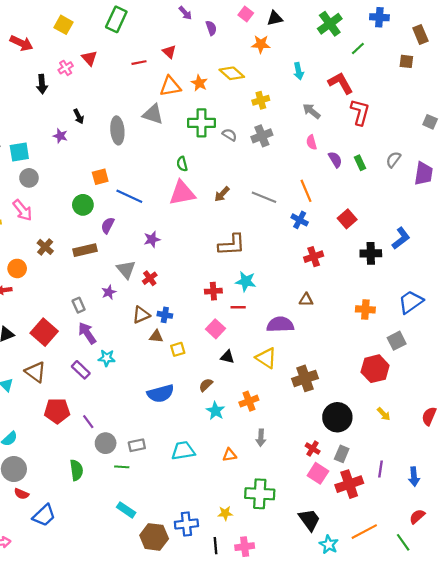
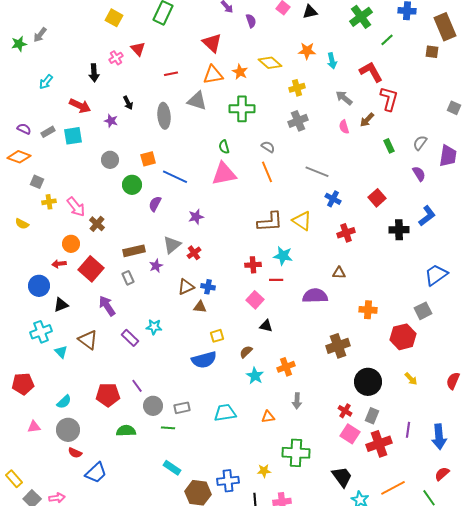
brown rectangle: (420, 34) -> (445, 27), size x1.5
red arrow: (21, 43) -> (80, 106), moved
orange star: (261, 44) -> (307, 51), moved
red triangle: (169, 52) -> (212, 43), size x1.5
red line: (139, 63) -> (171, 74), moved
gray semicircle: (230, 135) -> (268, 147), moved
purple semicircle: (335, 160) -> (419, 174), moved
gray circle: (29, 178) -> (110, 160), moved
orange line: (306, 191) -> (267, 172), moved
brown arrow: (222, 194) -> (367, 120), moved
gray line: (264, 197) -> (317, 172), moved
pink arrow: (23, 210) -> (76, 207), moved
brown rectangle: (85, 250) -> (134, 251), moved
gray triangle: (126, 270) -> (172, 245), turned 30
orange cross: (365, 309) -> (368, 310), moved
red square: (44, 332) -> (91, 269), moved
purple arrow: (87, 333) -> (107, 306), moved
yellow square: (178, 349) -> (217, 336), moved
yellow triangle: (266, 358) -> (302, 221), moved
red pentagon: (57, 411) -> (108, 395), moved
green semicircle: (76, 470) -> (126, 431), turned -84
blue arrow: (414, 477) -> (439, 437), size x1.4

